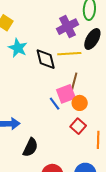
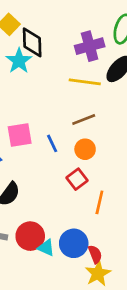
black diamond: (46, 59) -> (32, 42), moved
brown line: (74, 81) -> (84, 119), turned 42
pink square: (66, 94) -> (20, 135), moved

